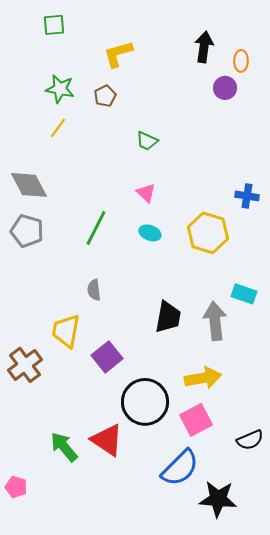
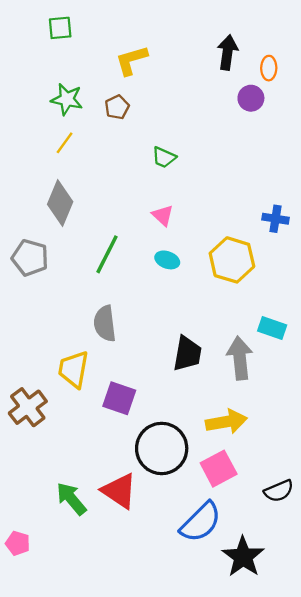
gray diamond: (29, 185) -> (60, 203), moved, turned 51
gray semicircle: (94, 290) -> (105, 324), size x1.5
purple square: (107, 357) -> (119, 398), turned -32
black star: (218, 499) -> (243, 557), turned 30

